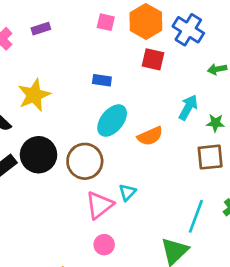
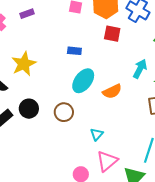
black circle: (39, 155) -> (29, 109), size x0.7
brown circle: (85, 161) -> (64, 112), size x0.7
pink triangle: (99, 205) -> (107, 161), moved

